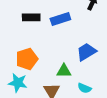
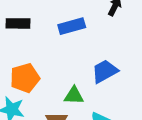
black rectangle: (31, 17) -> (18, 23), moved

